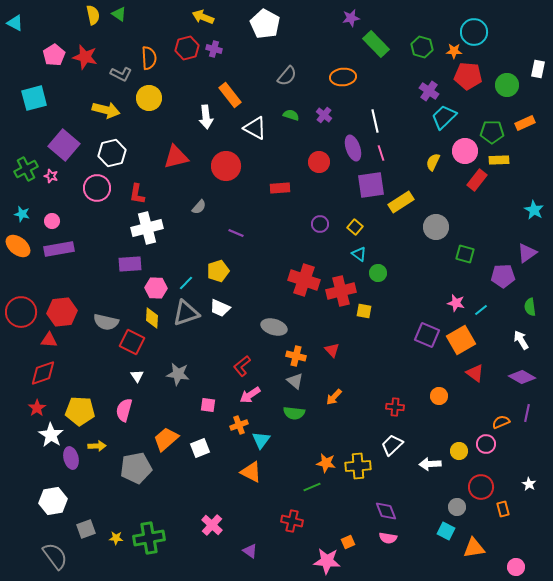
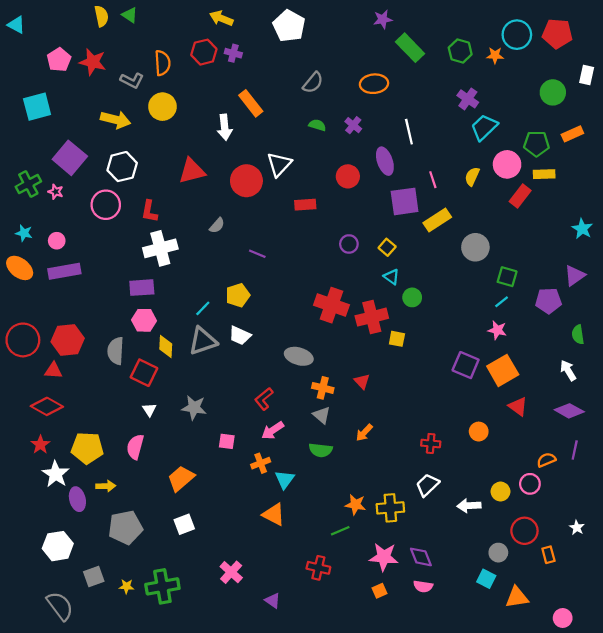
red pentagon: (468, 76) -> (557, 34), moved
white triangle: (255, 128) -> (279, 164), moved, turned 45
pink line: (381, 153) -> (433, 180), moved
pink hexagon: (156, 288) -> (144, 320), moved
cyan line: (481, 310) -> (502, 302), moved
gray semicircle: (106, 322) -> (116, 351), turned 80
red diamond: (43, 373) -> (47, 406), turned 48
white square: (200, 448) -> (184, 524), moved
gray pentagon: (136, 468) -> (125, 527), moved
pink star: (327, 561) -> (384, 557), moved

